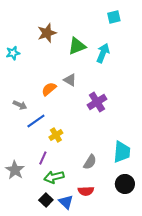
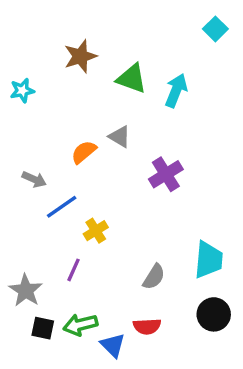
cyan square: (114, 17) -> (215, 29), moved, turned -32
green triangle: (77, 46) -> (132, 79), turned 42
green arrow: (54, 177) -> (80, 325), moved
black square: (46, 200) -> (43, 328), moved, turned -32

